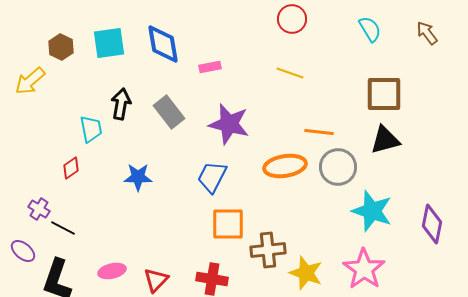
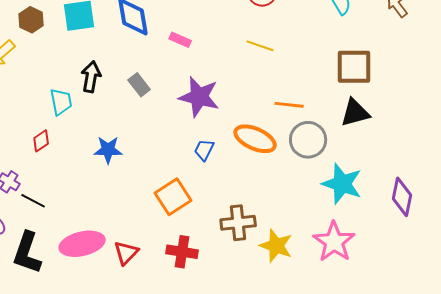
pink rectangle: (210, 67) -> (180, 40), turned 35
gray rectangle: (169, 112) -> (139, 85), size x0.7
orange ellipse: (285, 166) -> (255, 139), turned 33
blue trapezoid: (212, 177) -> (204, 150), moved, size x0.7
orange square: (228, 224) -> (173, 197), moved, turned -33
pink ellipse: (112, 271) -> (82, 244), size x1.6

